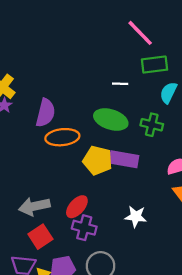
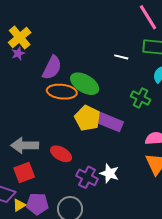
green ellipse: (111, 120) -> (85, 84), moved
red ellipse: (77, 207) -> (61, 154), turned 65
purple cross: (84, 228) -> (87, 177), moved

